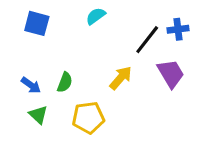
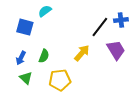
cyan semicircle: (96, 16) -> (45, 11), moved
blue square: (37, 23) -> (25, 27), moved
blue arrow: (31, 85) -> (21, 58), turned 80

